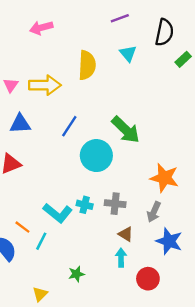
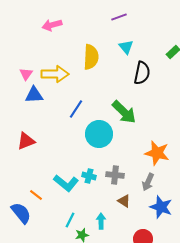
black semicircle: (164, 32) -> (142, 73), moved
blue triangle: (20, 124) -> (34, 95), moved
cyan line: (41, 241) -> (70, 220), moved
cyan arrow: (121, 258) -> (101, 221), moved

